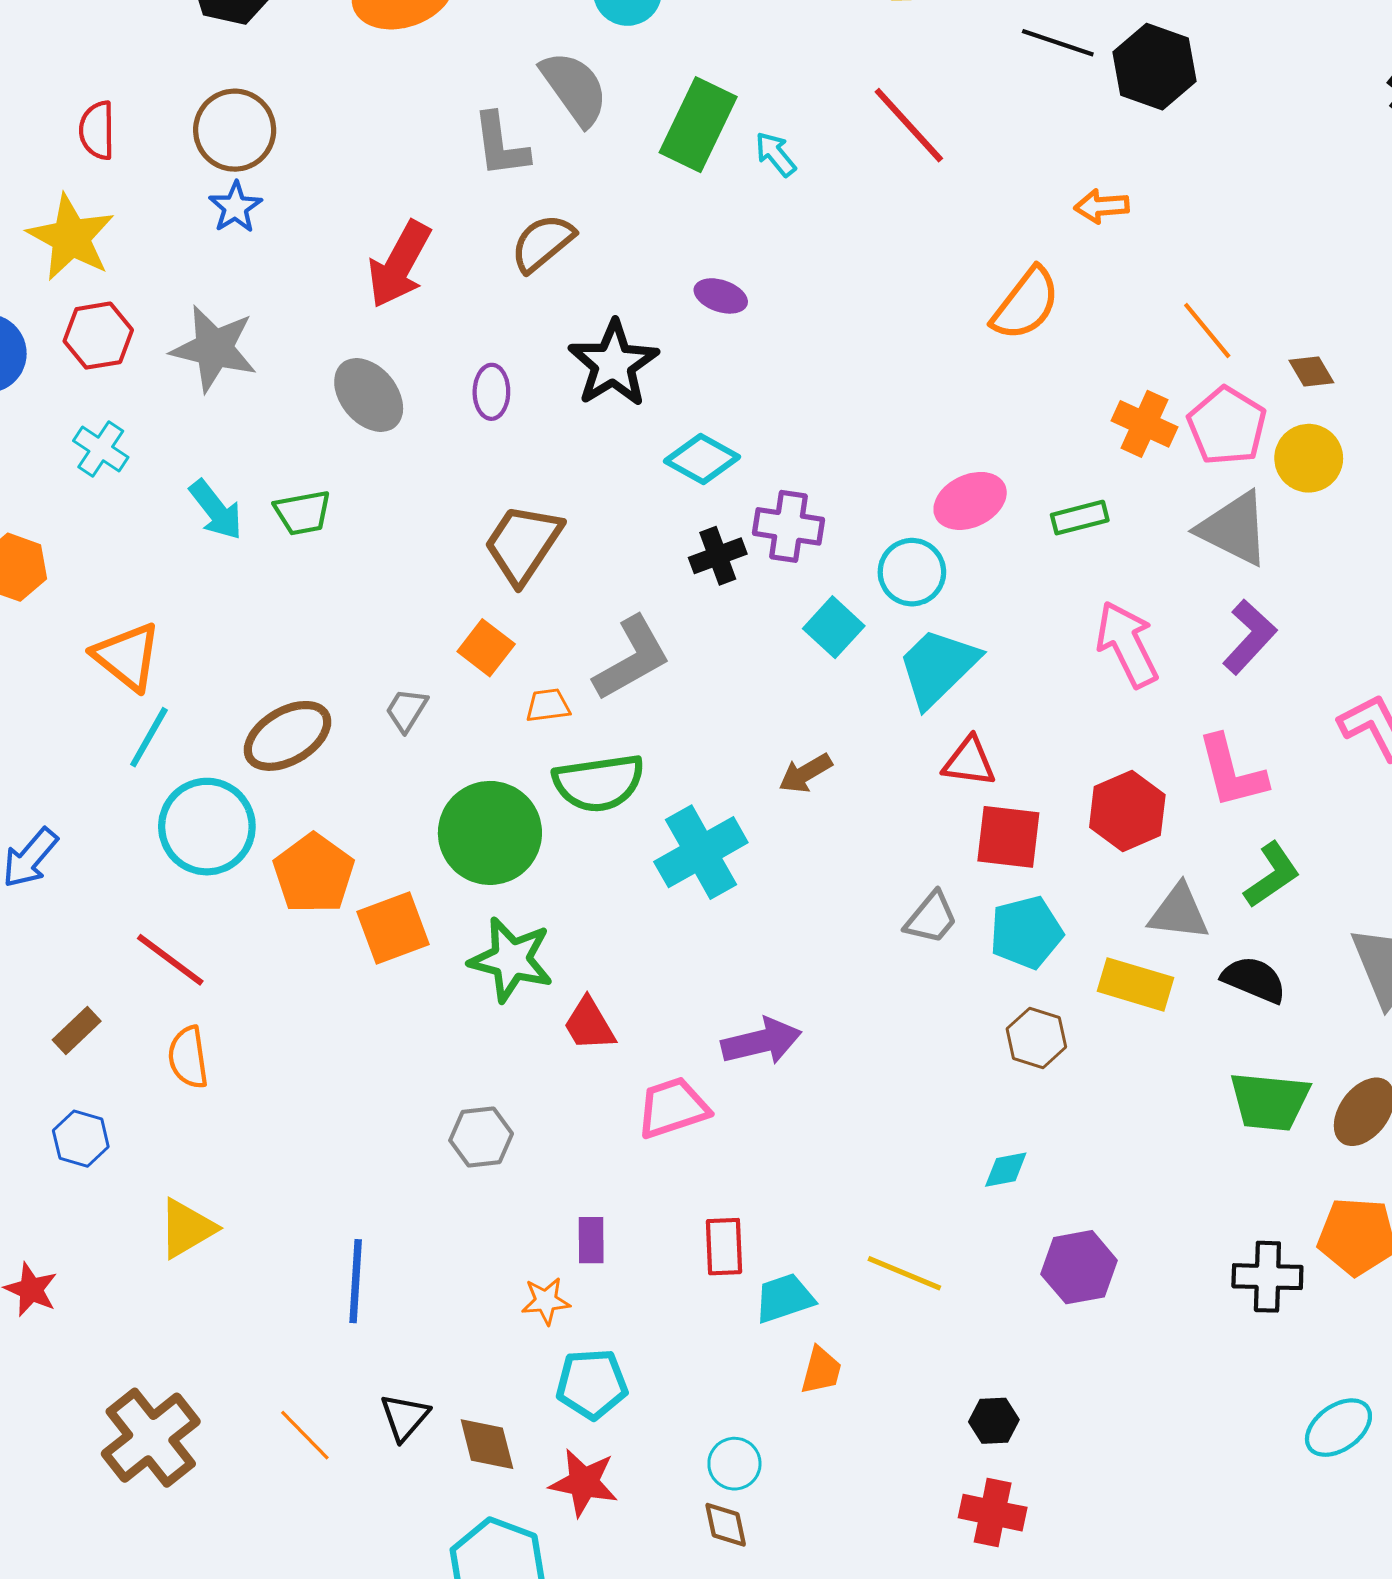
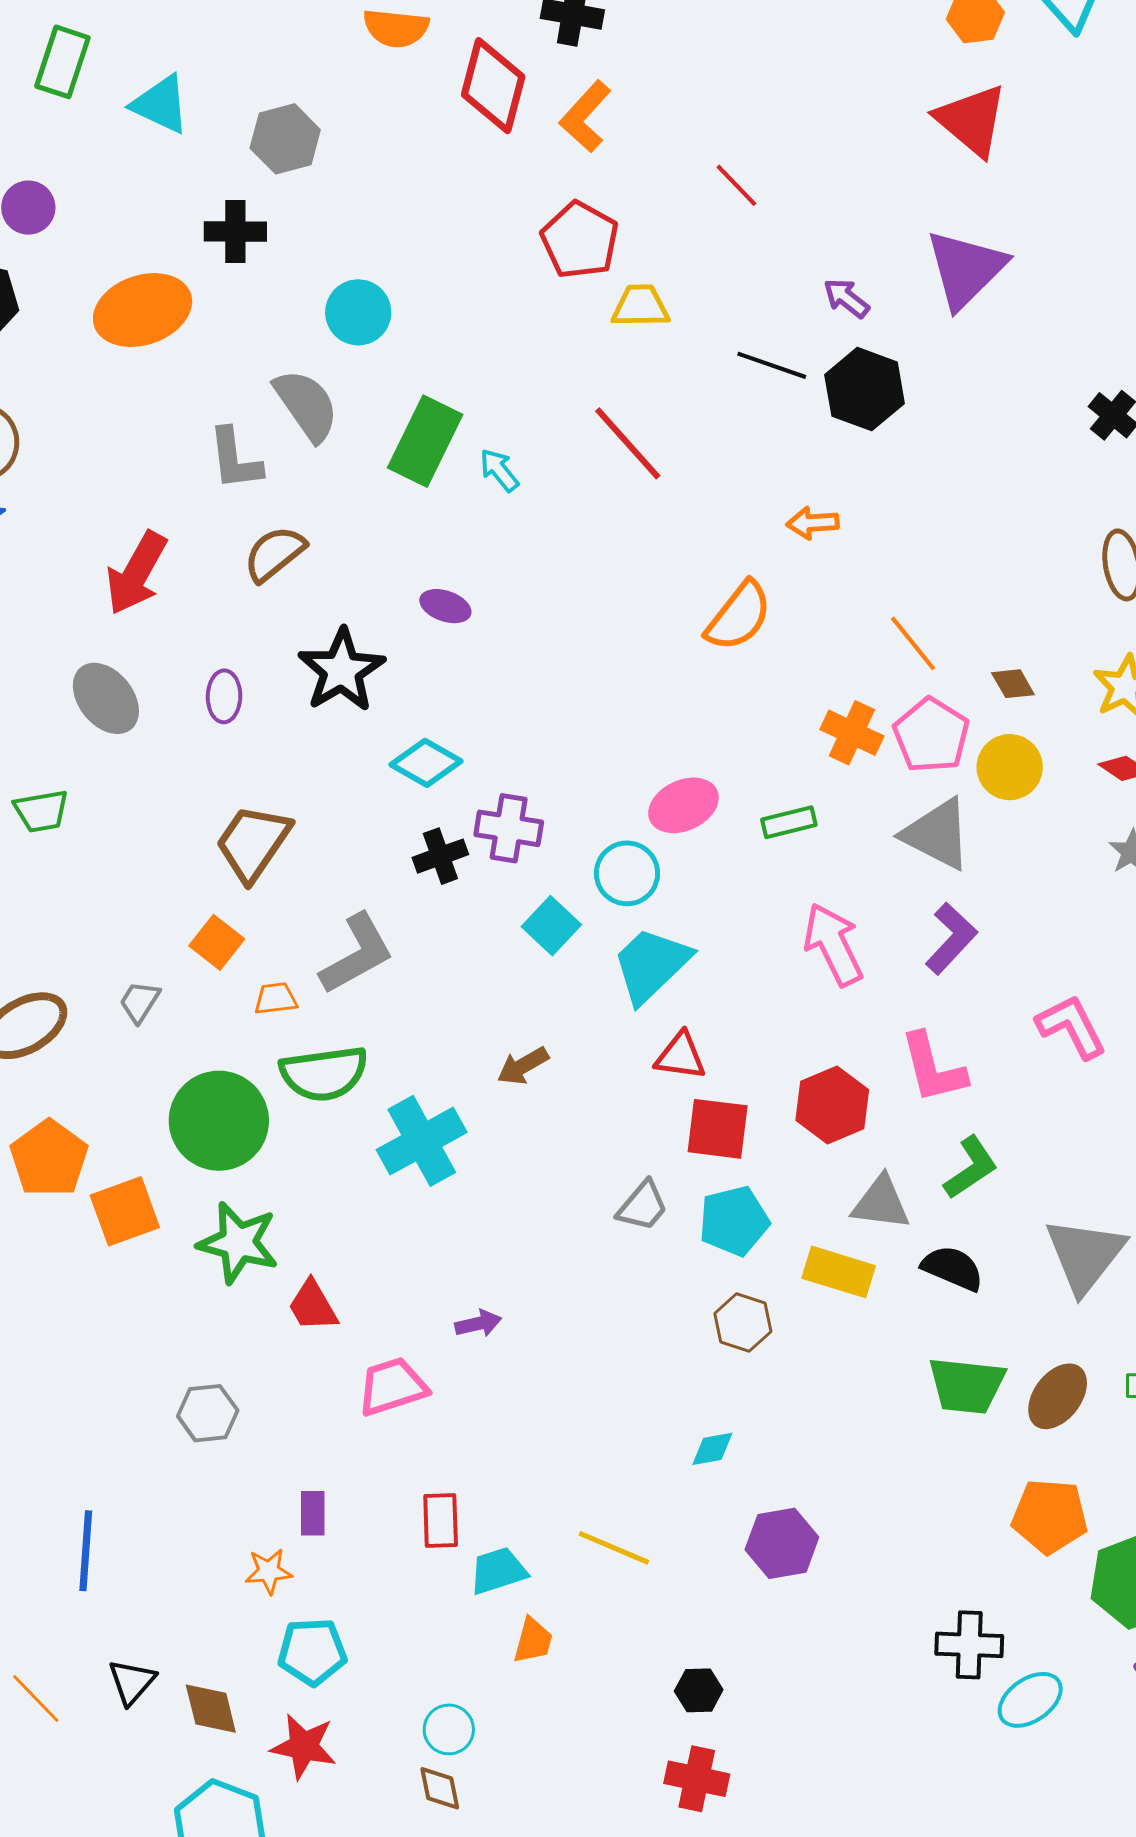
purple arrow: (761, 1041) -> (478, 1324), size x0.6
black cross: (1267, 1277) -> (969, 1645), moved

